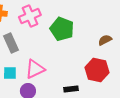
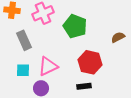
red hexagon: (97, 70) -> (90, 62), moved

